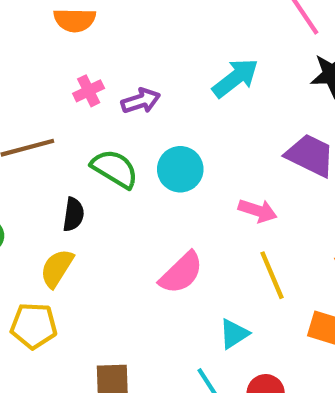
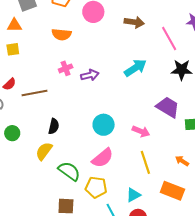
green semicircle: (115, 169) -> (69, 171), moved
cyan circle: (180, 169) -> (104, 125), moved
yellow pentagon: (34, 326) -> (96, 187), moved
cyan triangle: (234, 334) -> (133, 195), moved

